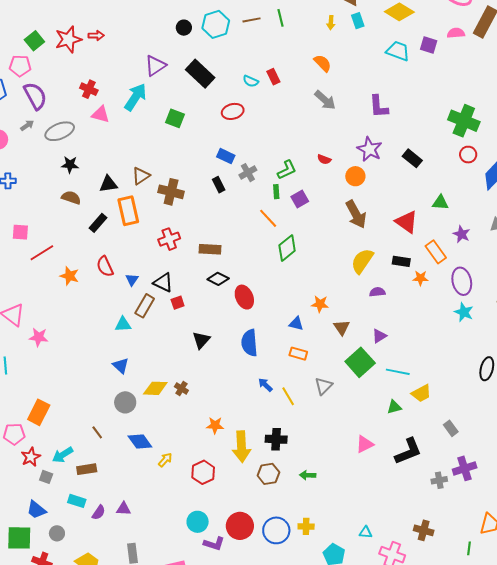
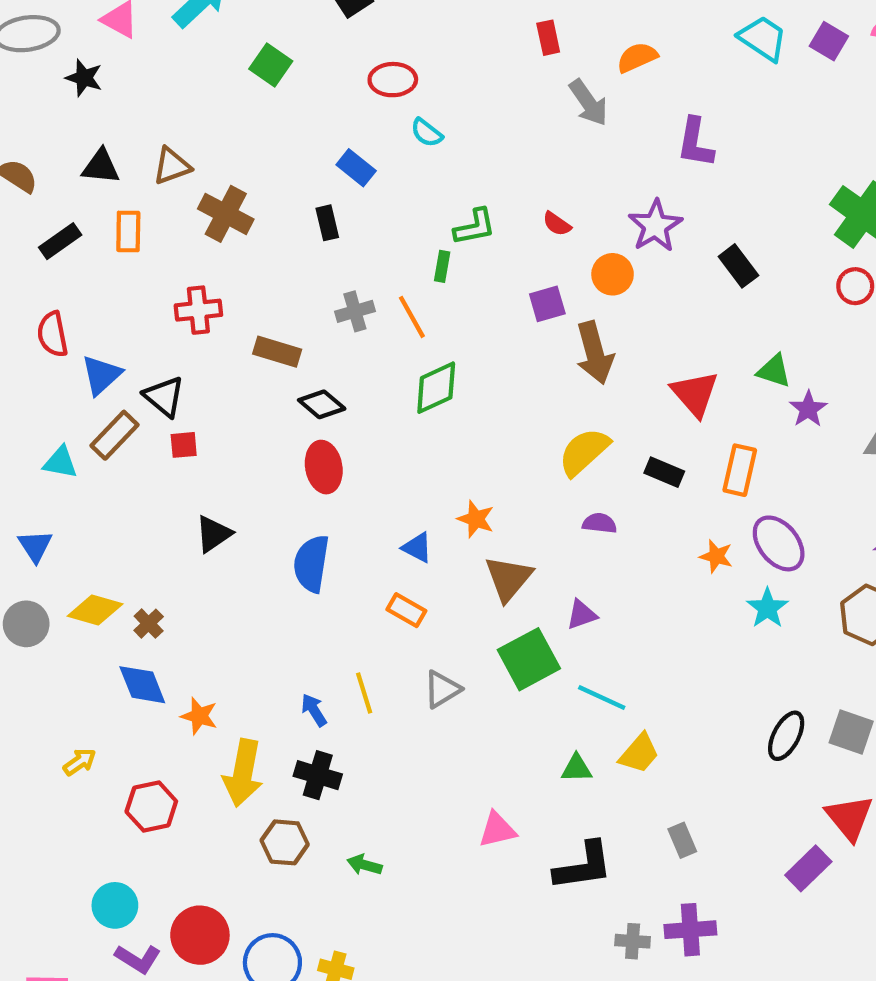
orange semicircle: (323, 63) -> (637, 57), moved, turned -84
red rectangle: (273, 77) -> (548, 38), moved
cyan semicircle: (251, 81) -> (427, 133), moved
black star: (70, 165) -> (84, 78), moved
gray cross: (248, 173) -> (355, 311), moved
purple square: (300, 199) -> (547, 304), moved
orange rectangle: (128, 211) -> (128, 231), size x0.7
purple star: (462, 234) -> (808, 409), moved
orange rectangle: (436, 252) -> (740, 470), turned 35
orange star: (420, 278) -> (716, 556), moved
black diamond: (218, 279) -> (322, 404), moved
blue triangle: (132, 280) -> (101, 375), size x1.5
purple ellipse: (462, 281) -> (779, 543), turned -40
brown triangle: (342, 328) -> (508, 578), size x1.4
blue arrow: (265, 385) -> (314, 710), moved
yellow trapezoid: (421, 393) -> (639, 753), turned -35
blue diamond: (140, 442) -> (142, 685), moved

